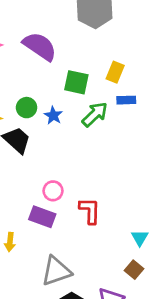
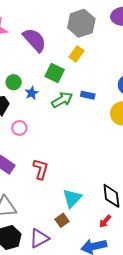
yellow rectangle: (115, 72) -> (76, 54), moved
pink circle: (53, 191) -> (19, 128), moved
cyan triangle: (140, 238) -> (72, 198), size x1.5

